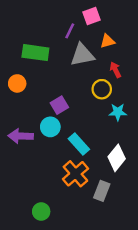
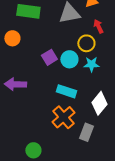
cyan star: (118, 112) -> (91, 64), moved
cyan circle: (50, 127) -> (69, 59), moved
cyan rectangle: (79, 144) -> (66, 91), turned -30

